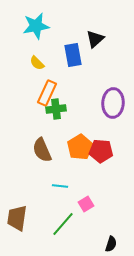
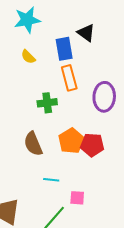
black triangle: (95, 39) -> (86, 33), turned -42
orange rectangle: (47, 93) -> (69, 78), moved, turned -40
pink square: (86, 204) -> (77, 198), turned 35

